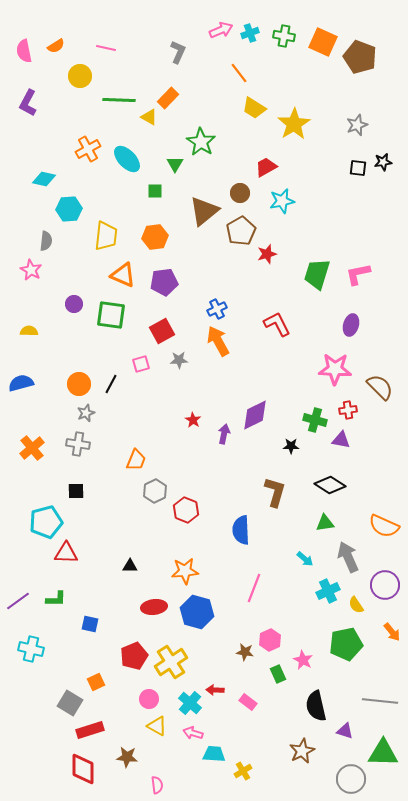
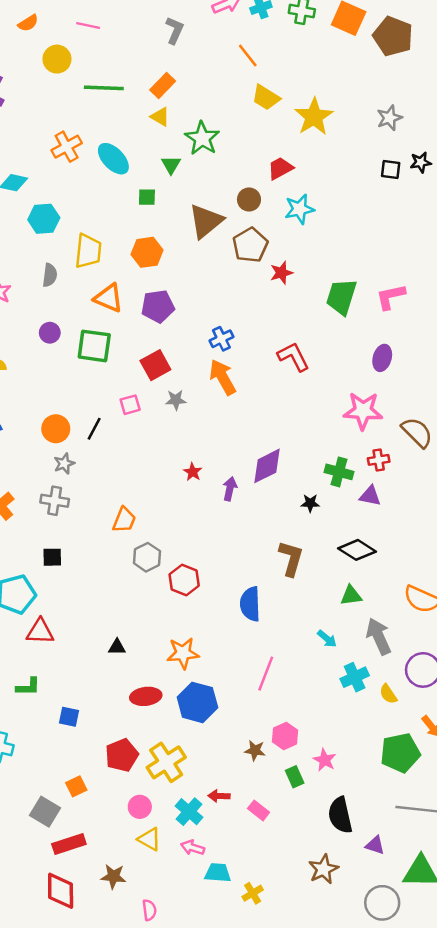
yellow triangle: (149, 117) -> (160, 117), moved
gray semicircle: (46, 241) -> (50, 275), moved
green pentagon: (346, 644) -> (400, 753), moved

